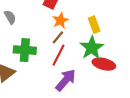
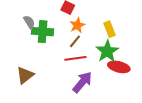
green cross: (25, 50) -> (43, 32), moved
red line: (59, 55) -> (75, 58), turned 55

